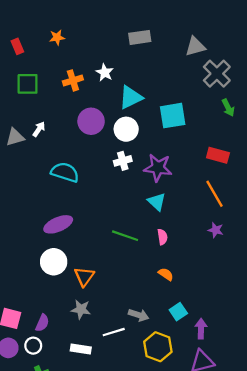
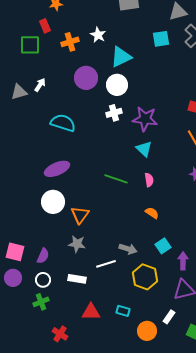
red rectangle: (17, 46) -> (45, 26), moved
cyan square: (173, 116) -> (161, 39), moved, size x0.7
white circle: (33, 346) -> (43, 280), moved

